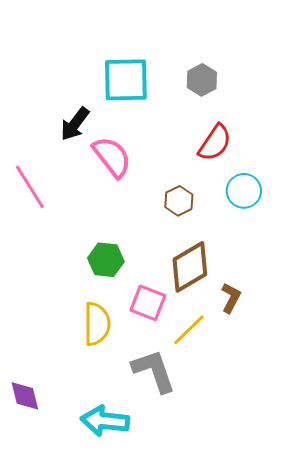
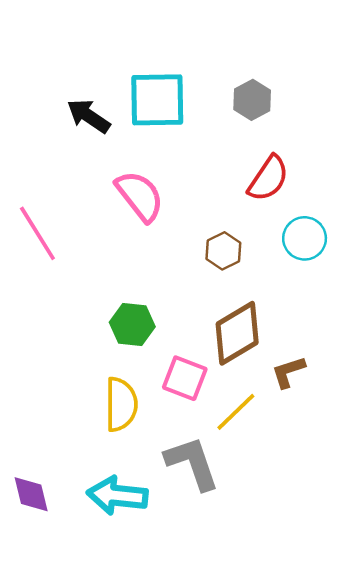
black arrow: (75, 124) -> (89, 116), moved, turned 87
brown L-shape: (231, 298) -> (288, 372), turned -136
cyan arrow: (105, 421) -> (117, 495), moved

